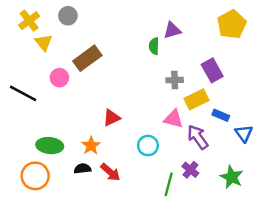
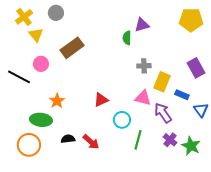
yellow pentagon: (232, 24) -> (191, 20), turned 30
purple rectangle: (212, 70) -> (196, 68), moved
pink circle: (59, 78) -> (41, 64), moved
yellow rectangle: (196, 99) -> (162, 82), turned -42
red triangle: (112, 118) -> (101, 100), moved
orange star: (91, 146) -> (57, 101), moved
purple cross: (190, 170) -> (170, 140), moved
green line: (169, 184) -> (138, 140), moved

